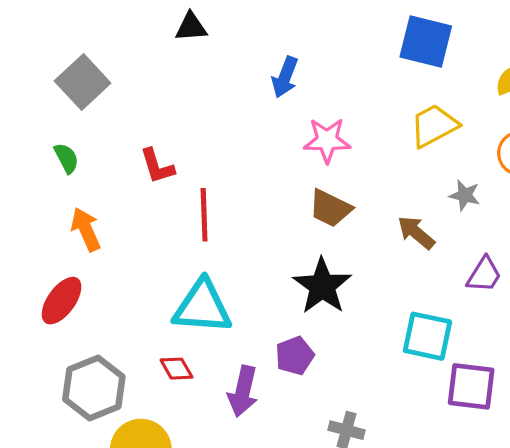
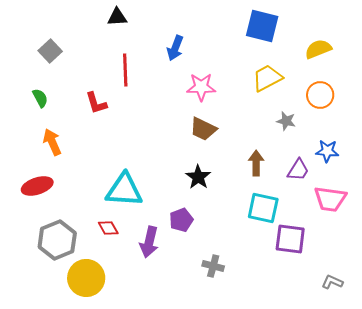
gray square: (83, 82) -> (50, 51), size x0.7
red line: (204, 215) -> (125, 70), moved
brown arrow: (416, 233) -> (256, 163), moved, turned 50
black star: (322, 286) -> (198, 177), size x0.7
red ellipse: (62, 301) -> (37, 186), turned 36

